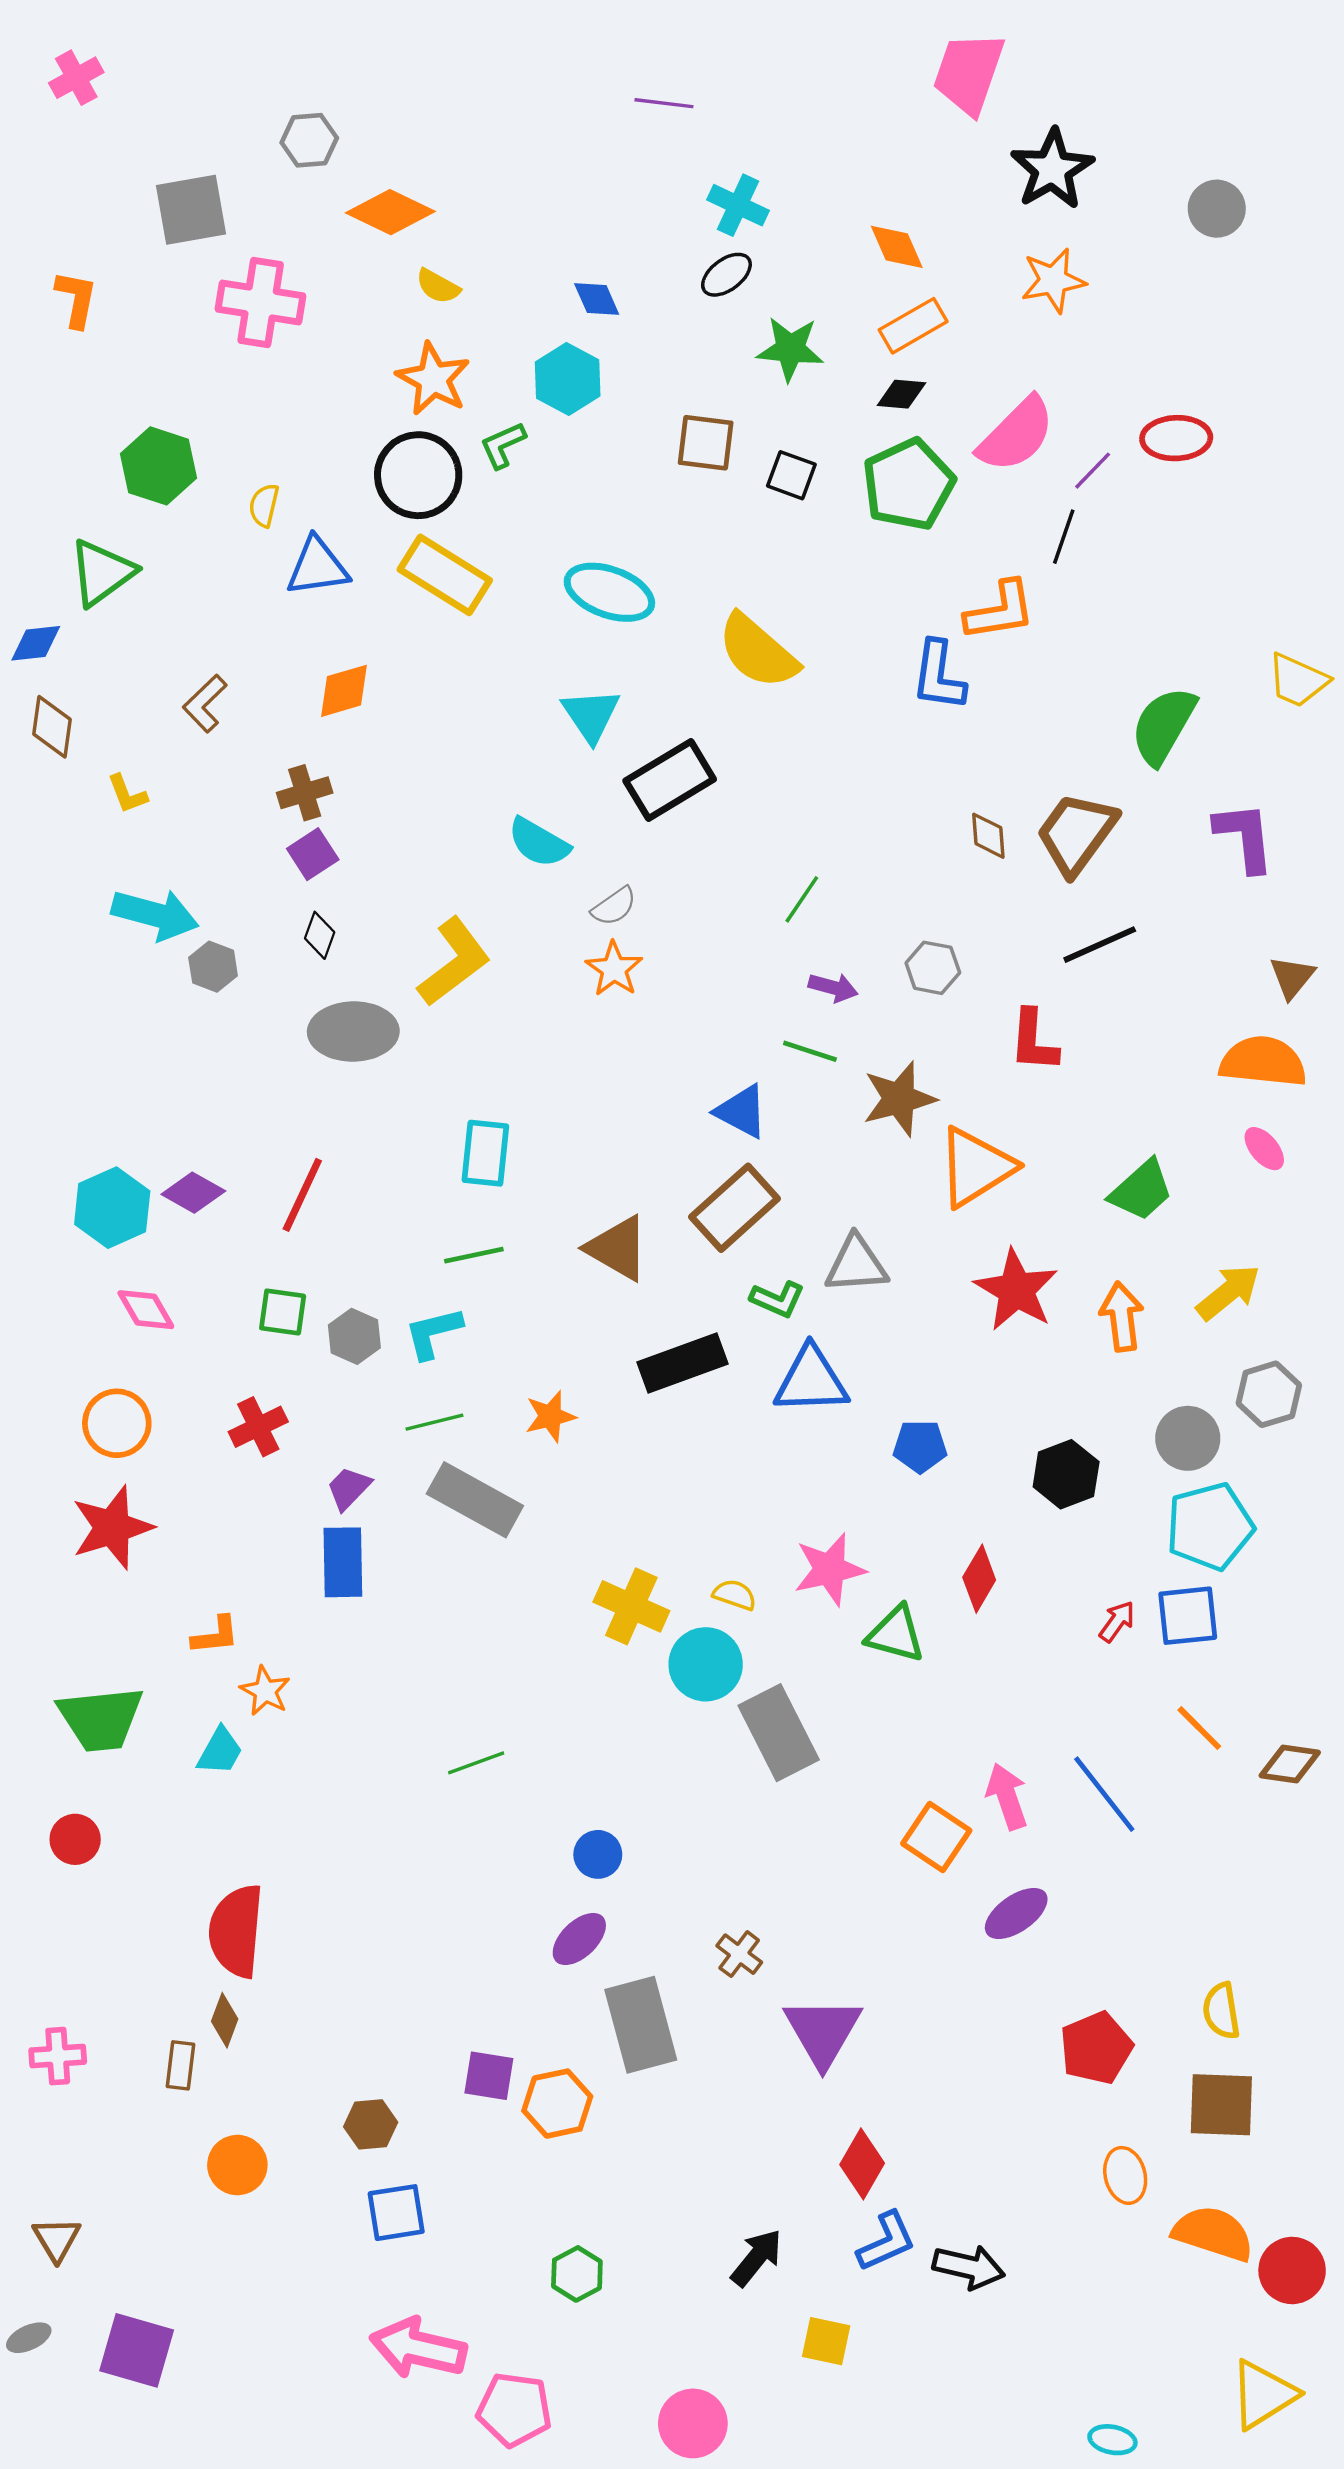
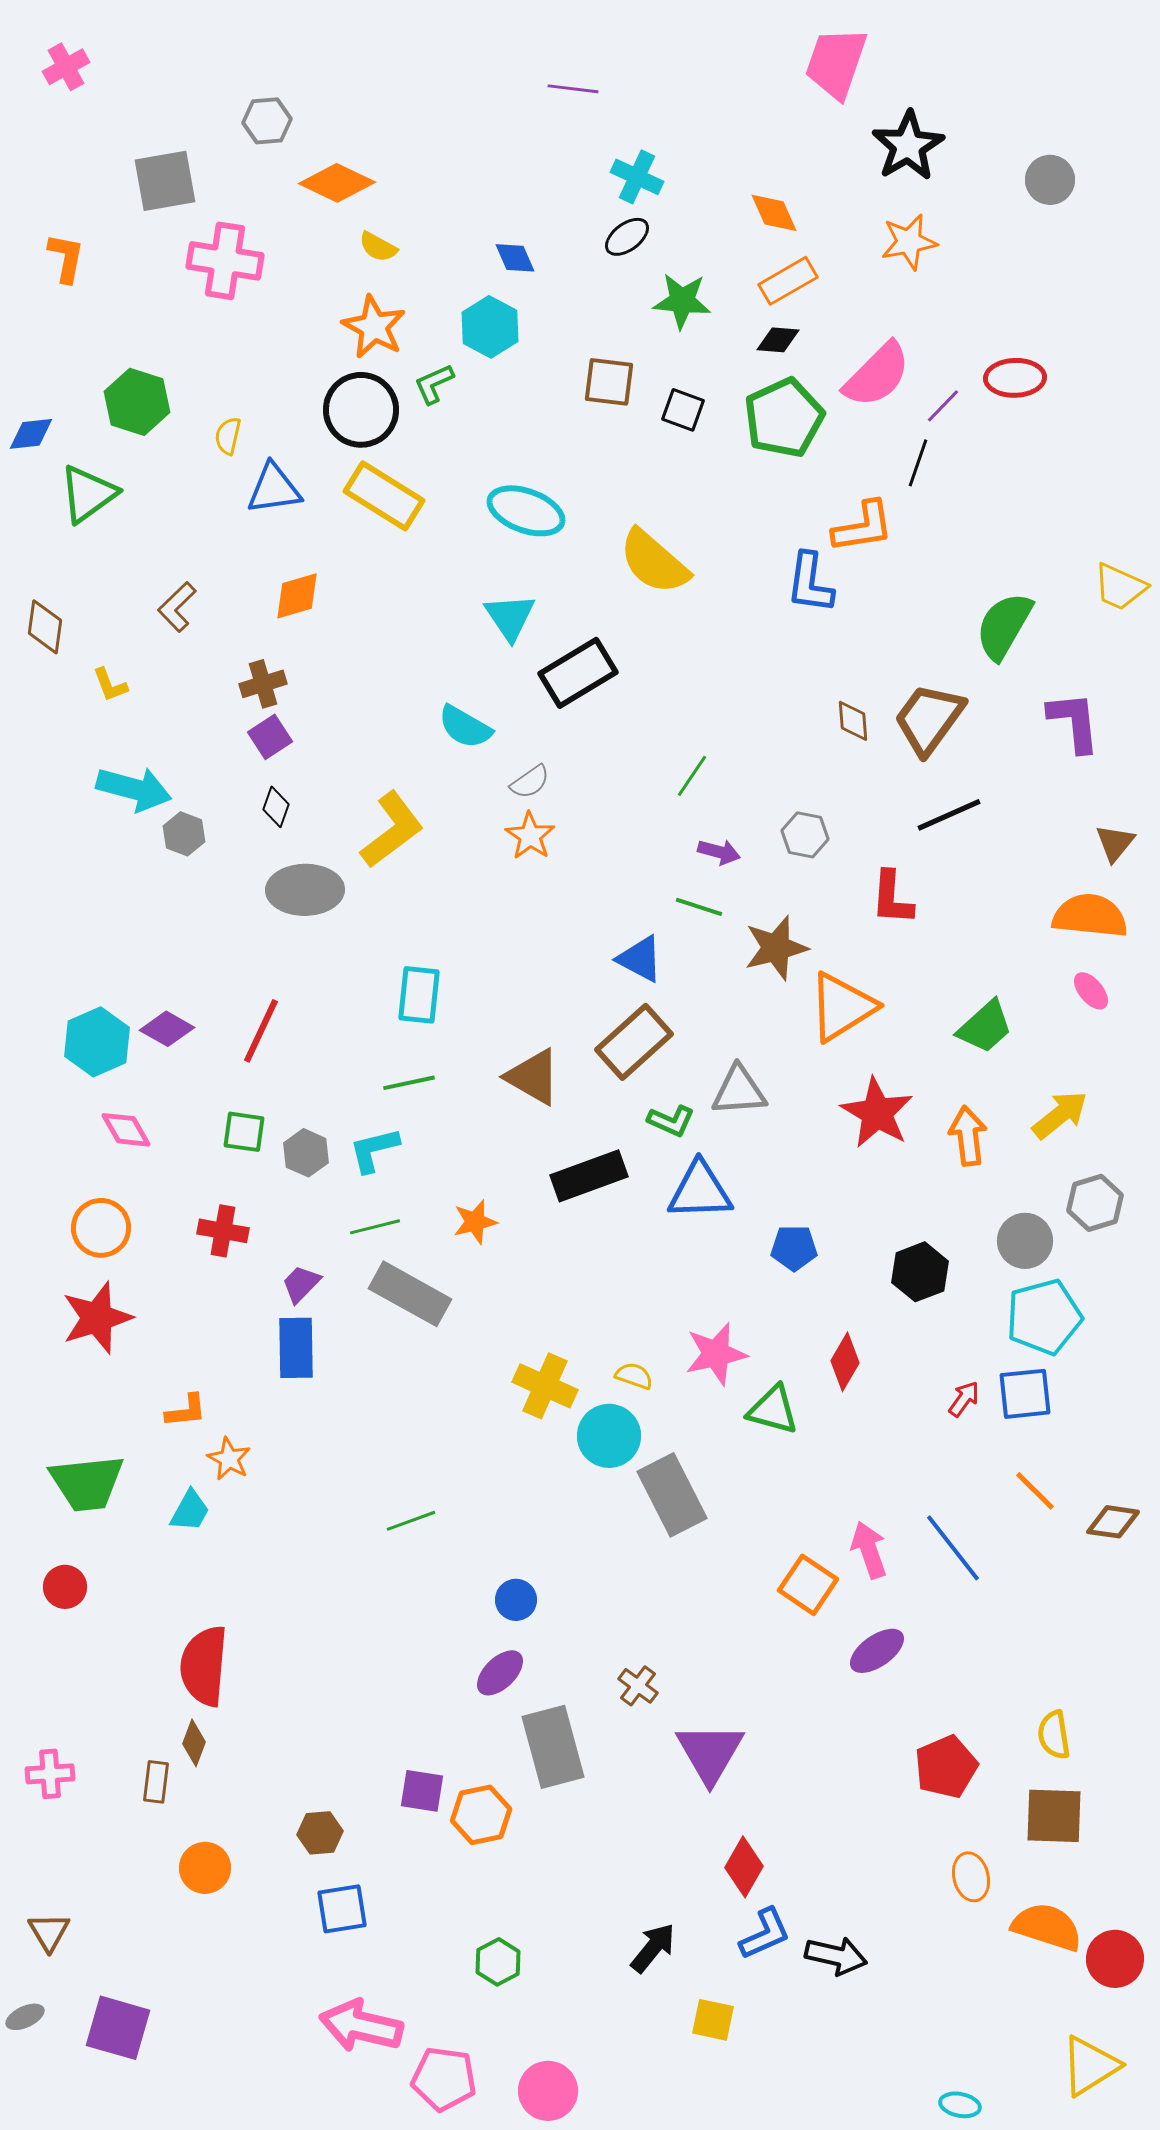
blue diamond: (36, 643) -> (31, 434), moved
red cross: (258, 1427) -> (223, 1231), turned 36
pink circle: (693, 2423) -> (548, 2091), moved

